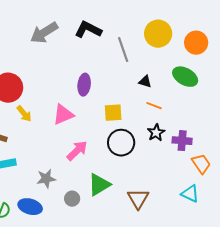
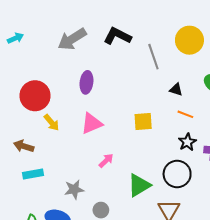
purple ellipse: (84, 85) -> (86, 82), moved
black circle: (121, 143) -> (177, 174), moved
pink arrow: (77, 151) -> (106, 161), size x0.7
green triangle: (99, 185) -> (139, 185), moved

